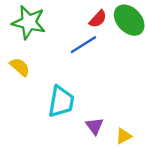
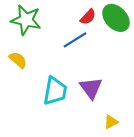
purple triangle: (95, 126) -> (91, 88), moved, size x1.4

